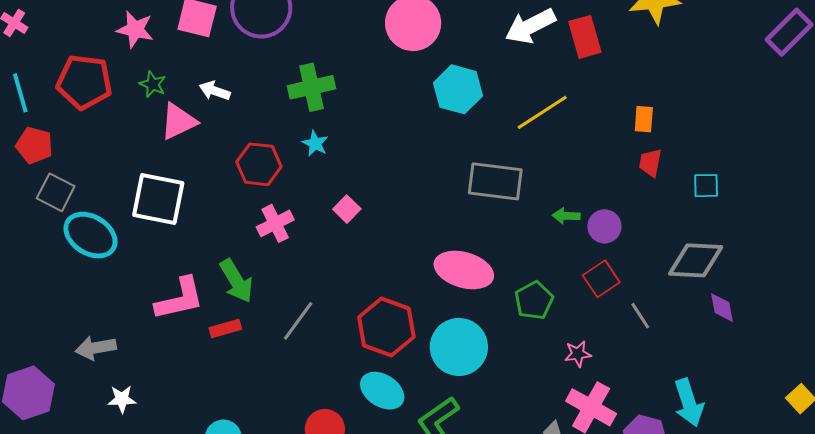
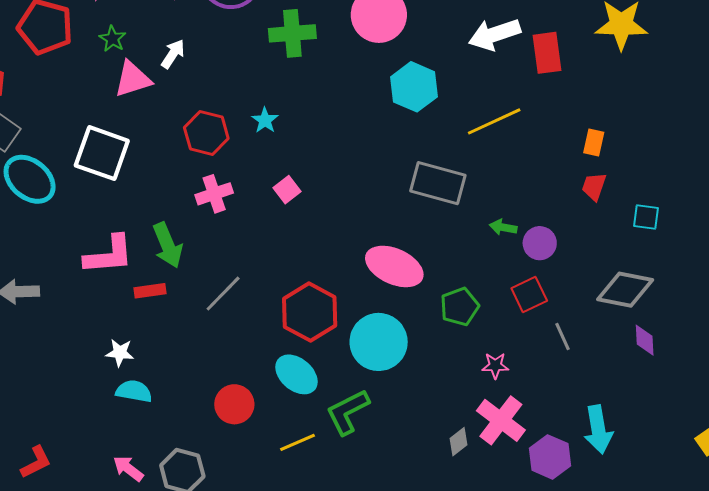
green cross: (312, 87) -> (292, 33), moved
white arrow: (215, 91) -> (173, 54), turned 96
white star: (122, 399) -> (120, 353), moved

